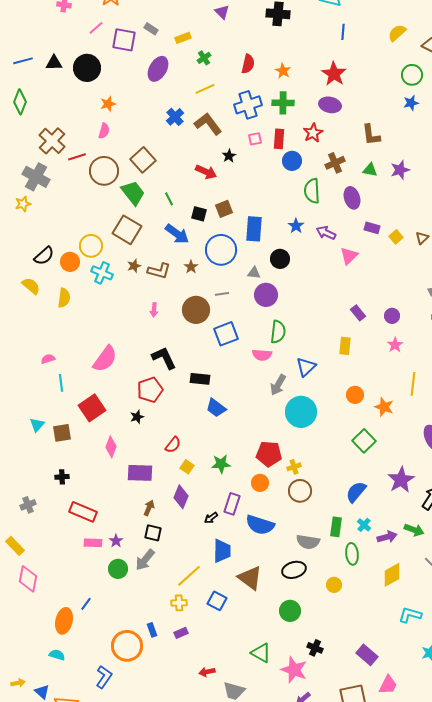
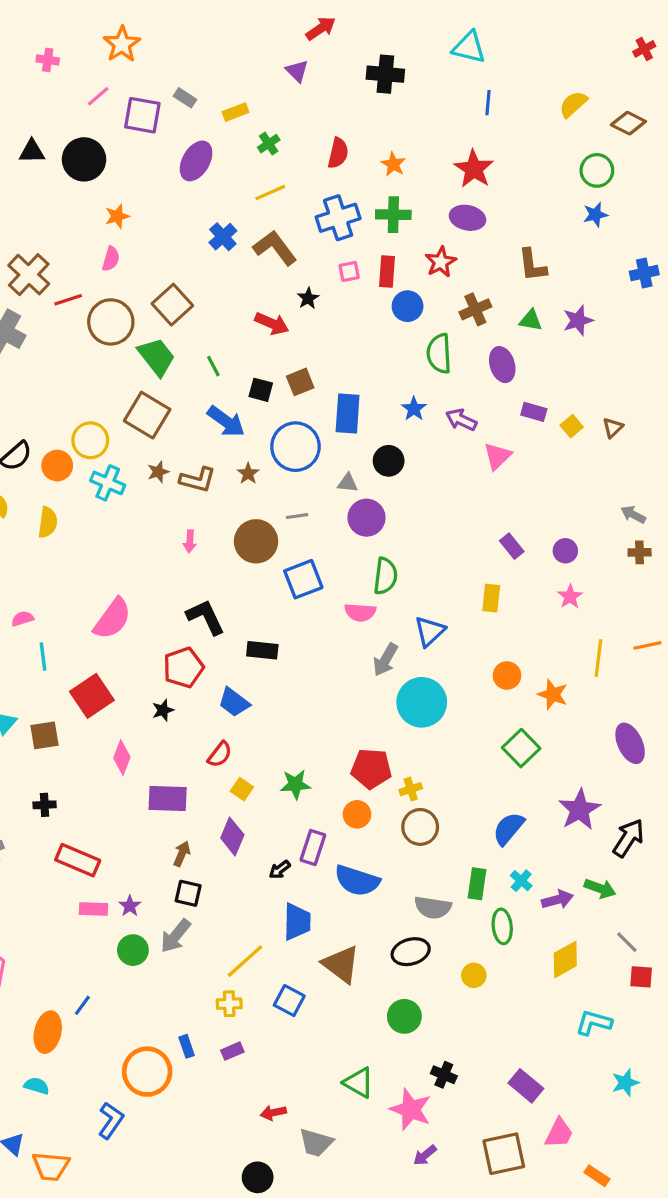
blue trapezoid: (216, 408) -> (234, 702), moved

